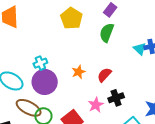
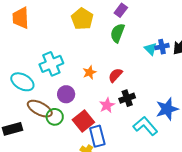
cyan cross: (40, 63) -> (51, 64), size x1.6
purple circle: (45, 82) -> (66, 94), moved, size x0.7

